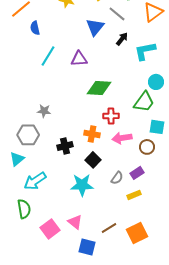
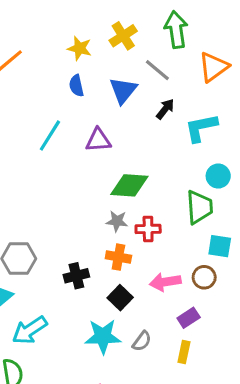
blue semicircle: (35, 28) -> (76, 86), moved
green trapezoid: (144, 102) -> (199, 207), turned -40
gray star: (44, 111) -> (117, 221), moved
pink arrow: (122, 138) -> (165, 282), moved
gray semicircle: (117, 178) -> (142, 341), moved
yellow rectangle: (134, 195) -> (184, 352), turned -56

